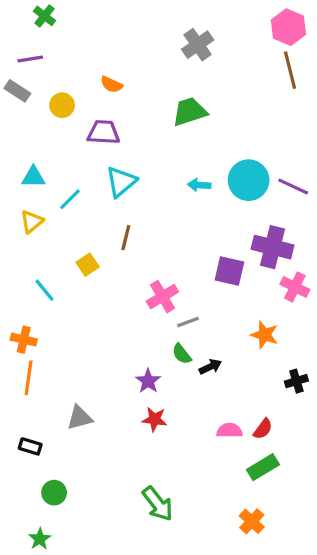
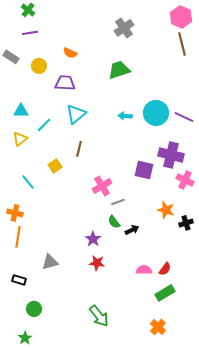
purple line: (30, 59) -> (30, 33), moved
black cross: (296, 381) -> (186, 223), moved

